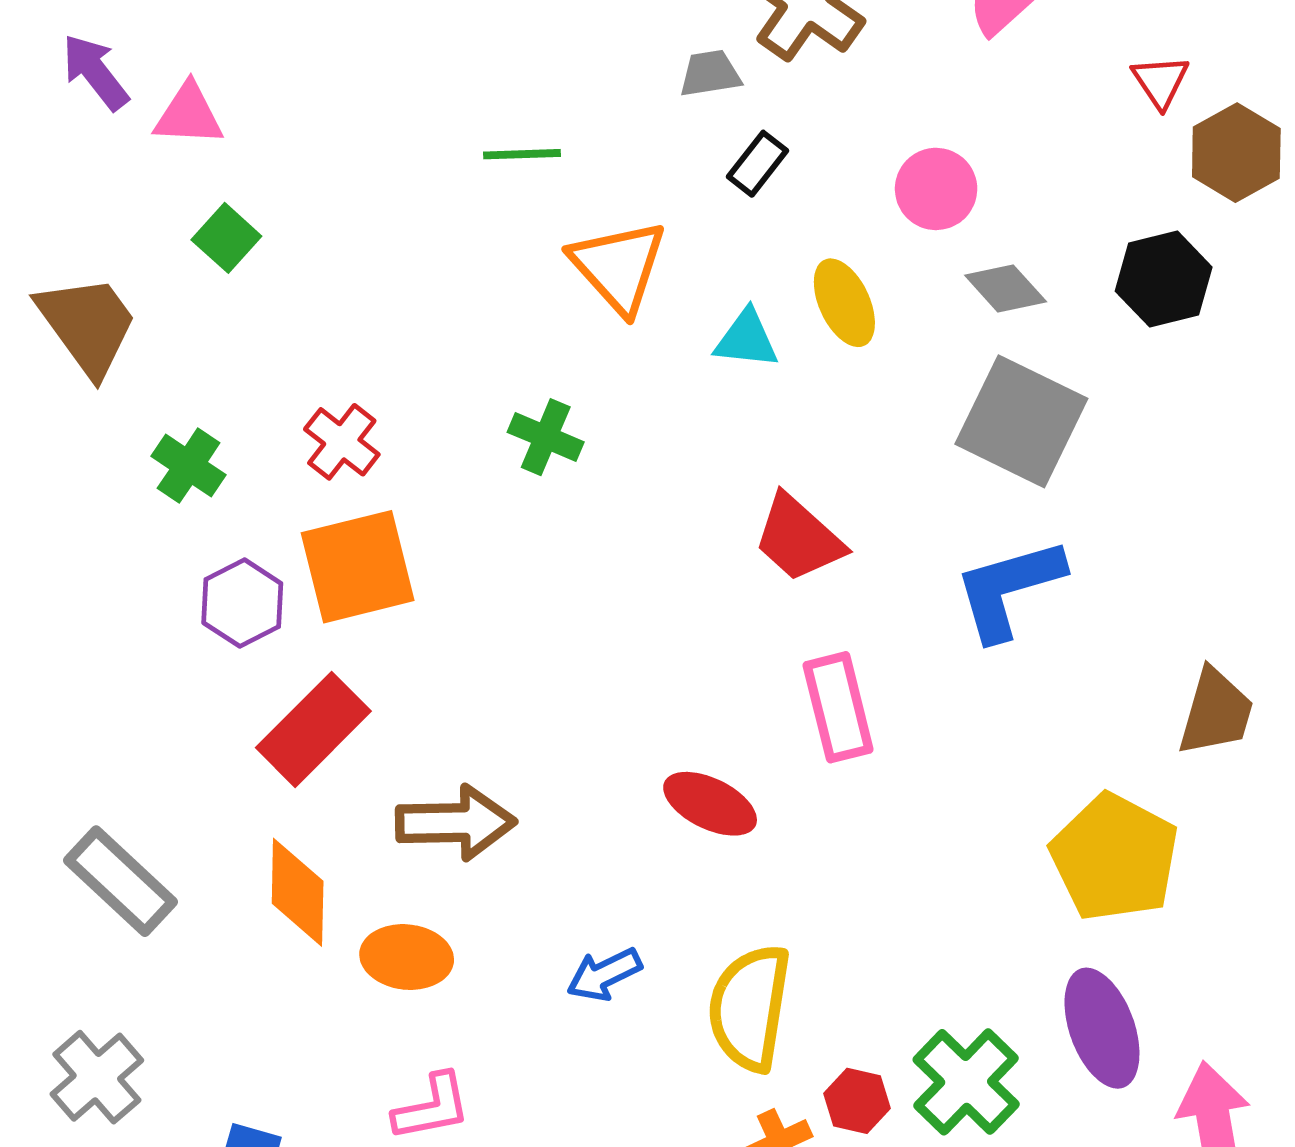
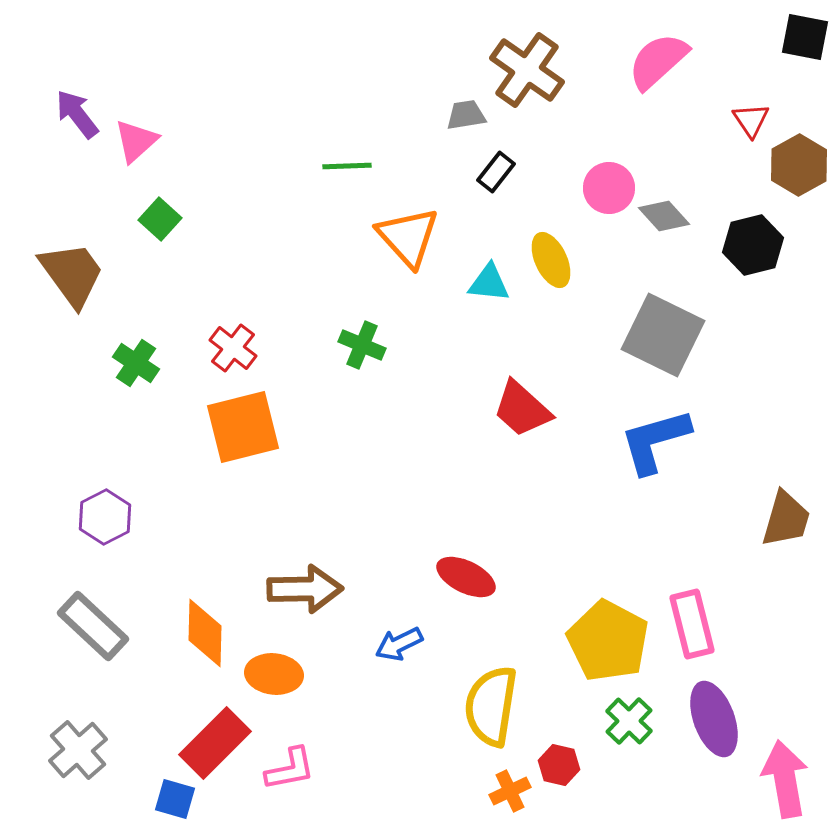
pink triangle: (189, 115) -> (136, 141), turned -45
gray diamond: (1006, 289) -> (664, 216), moved
purple hexagon: (242, 603) -> (105, 517), moved
pink rectangle: (838, 707) -> (692, 624), moved
red rectangle: (313, 729) -> (215, 743), moved
yellow pentagon: (1115, 857) -> (608, 641), moved
blue arrow: (604, 974) -> (399, 644), moved
green cross: (966, 1082) -> (629, 721), moved, size x0.7

